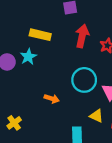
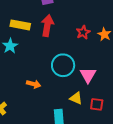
red arrow: (82, 36) -> (47, 26), moved

